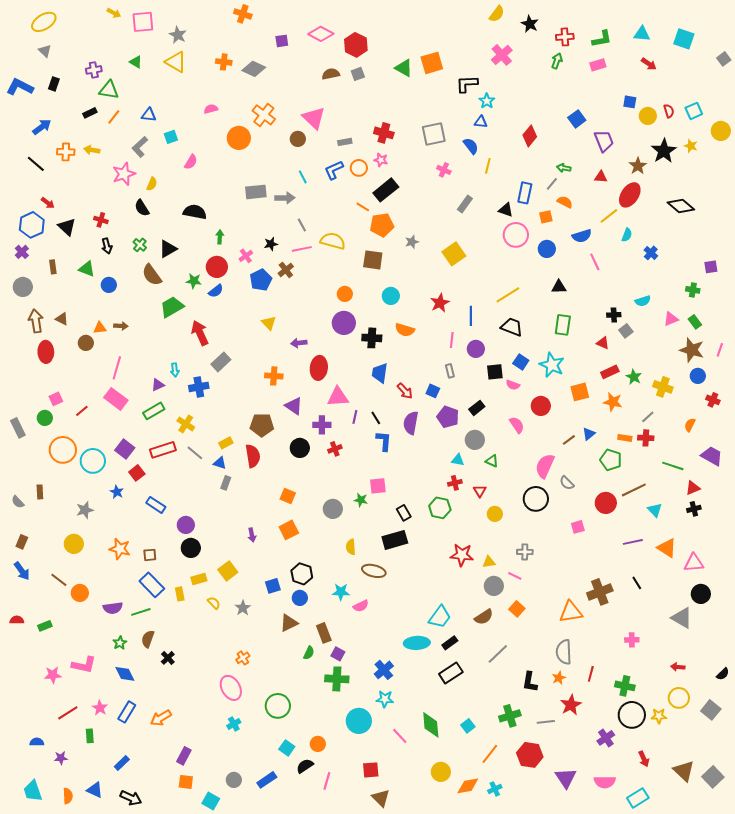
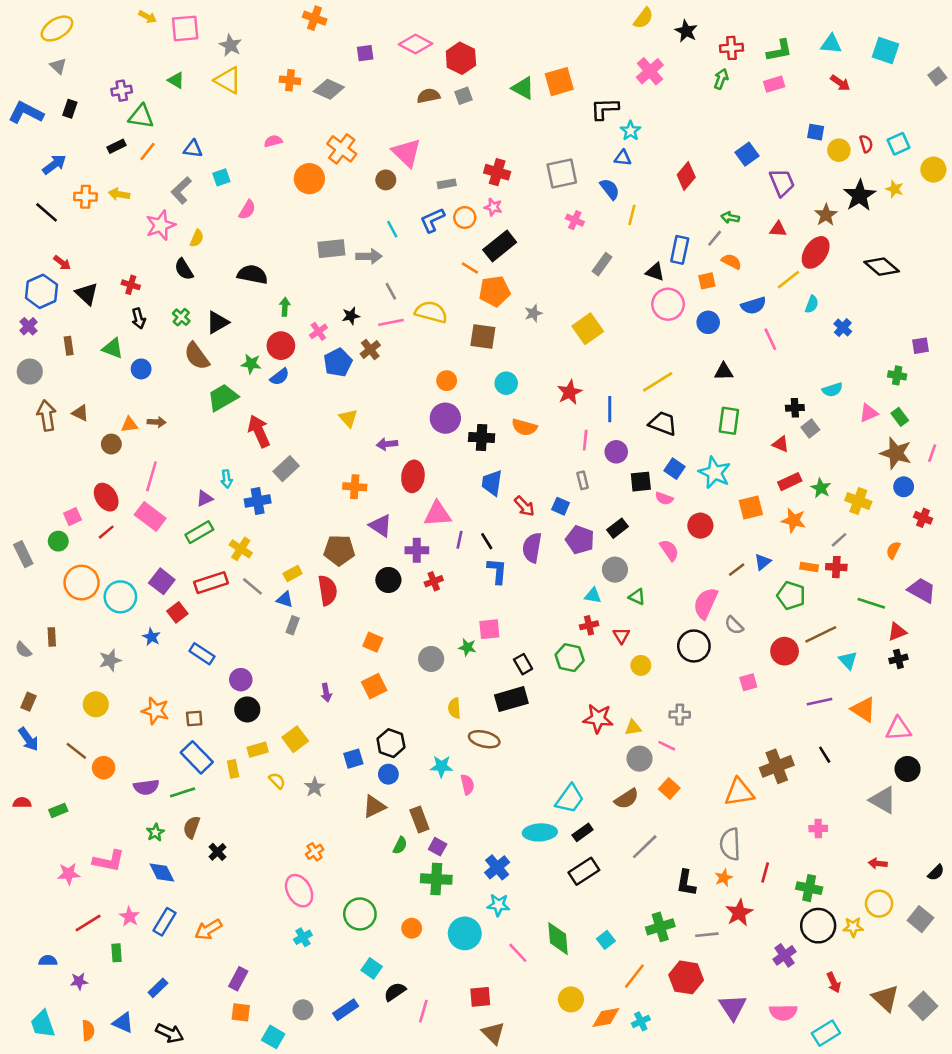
red ellipse: (46, 352) -> (106, 497), moved, turned -30
pink semicircle: (361, 606) -> (467, 785), turned -77
orange circle: (318, 744) -> (412, 928), moved

